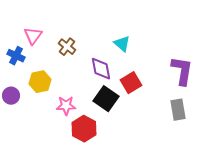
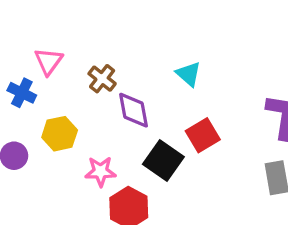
purple diamond: (101, 69) -> (134, 110), moved

